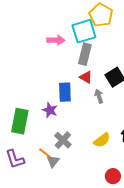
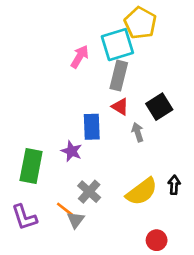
pink arrow: (56, 40) -> (80, 57), turned -60
yellow semicircle: (102, 140) -> (142, 192), size x1.4

